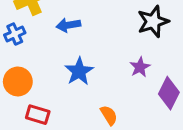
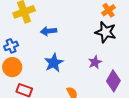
black star: (153, 21) -> (106, 32), turned 30
blue cross: (15, 34) -> (11, 46), moved

